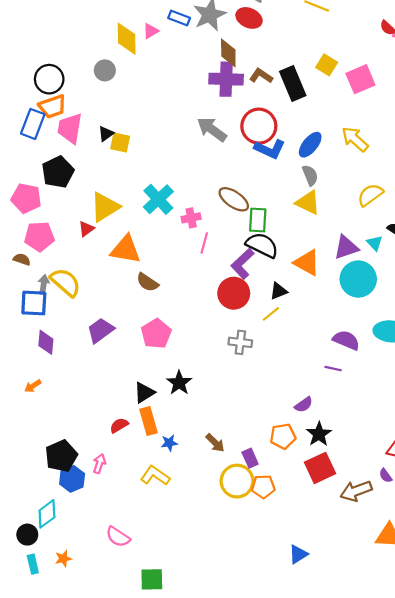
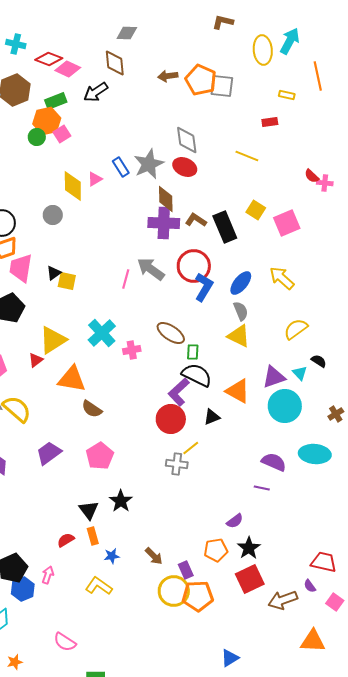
blue rectangle: (179, 18) -> (121, 167), turned 36
blue L-shape: (270, 149) -> (204, 287), turned -84
green rectangle: (258, 220) -> (193, 352), size x0.7
pink line: (204, 243) -> (126, 279), moved
yellow line: (271, 314) -> (191, 448), moved
black triangle: (144, 393) -> (89, 510), turned -35
orange rectangle: (149, 421) -> (93, 536), size x0.7
orange pentagon: (263, 487) -> (198, 596), size x1.4

